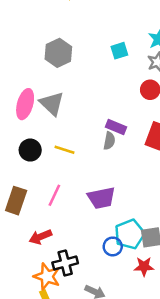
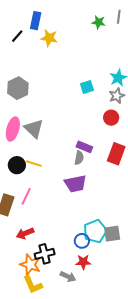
gray hexagon: (58, 53) -> (18, 88), moved
yellow line: (65, 150) -> (34, 164), moved
pink line: (54, 195) -> (26, 196), moved
purple trapezoid: (101, 198) -> (75, 184), moved
red star: (144, 266) -> (83, 262), moved

